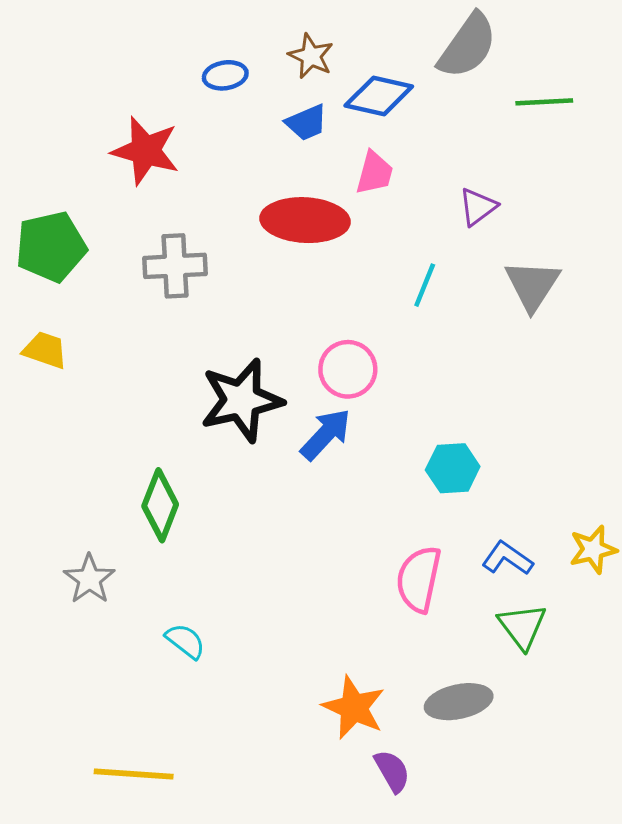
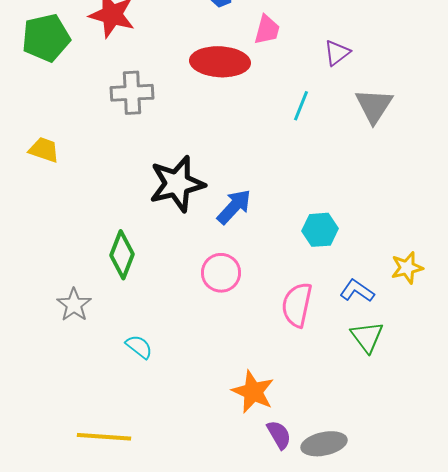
green pentagon: (51, 247) -> (46, 38), moved
pink circle: (348, 369) -> (221, 273), moved
yellow star: (593, 549) -> (407, 268), moved
gray ellipse: (459, 702) -> (324, 444), moved

